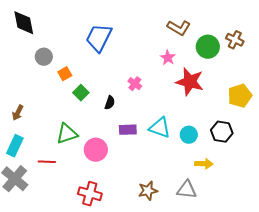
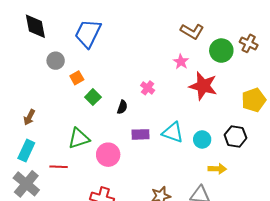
blue trapezoid: (99, 38) -> (88, 33), moved

